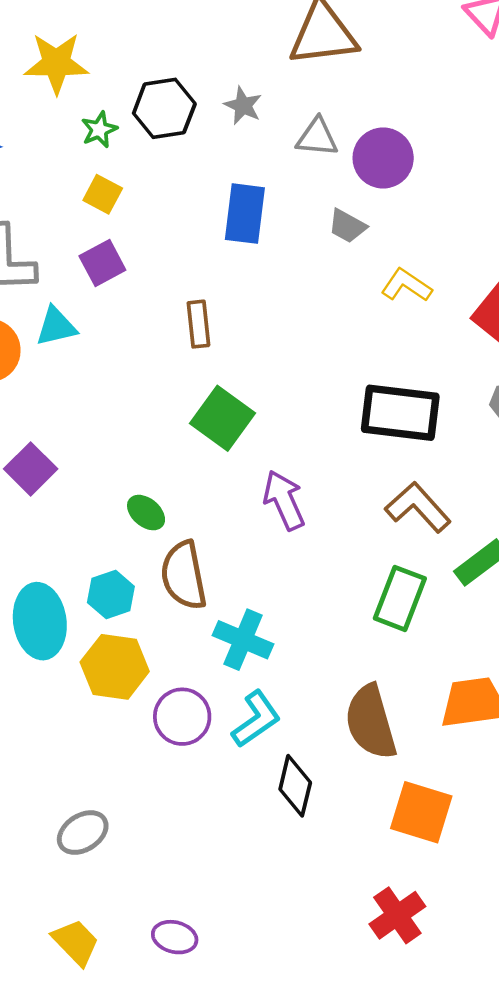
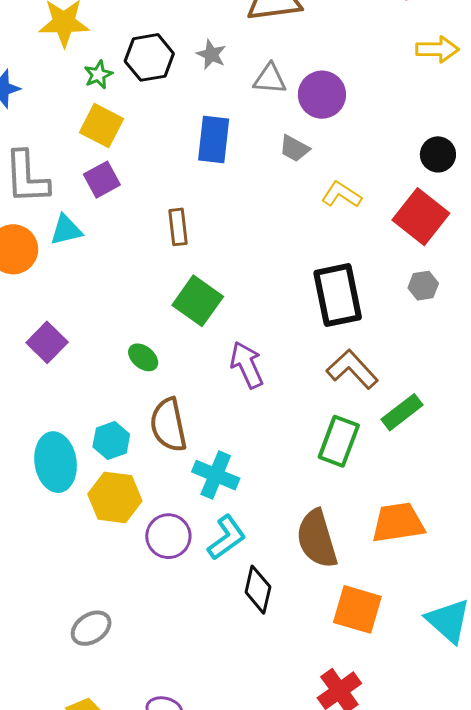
yellow square: (103, 194) -> (101, 126), size x1.4
black rectangle: (400, 413) -> (338, 295), turned 72
green ellipse: (146, 513) -> (143, 357), moved

